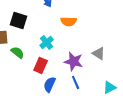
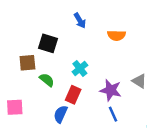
orange semicircle: (69, 21) -> (116, 35), moved
blue semicircle: (50, 84) -> (60, 114), moved

